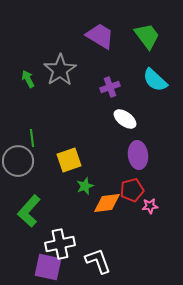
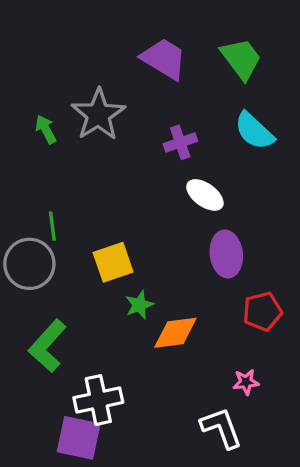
red pentagon: (132, 190) -> (262, 311), moved
pink star: (150, 206) -> (246, 382), moved
white L-shape: (98, 261) -> (221, 428), moved

